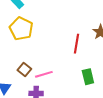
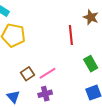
brown square: (24, 69) -> (27, 74), turned 32

